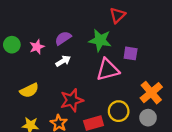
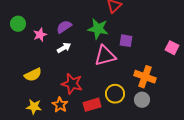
green circle: (12, 45) -> (18, 24), moved
orange cross: (151, 93) -> (145, 77), turned -30
red star: (72, 100) -> (72, 84), turned 30

